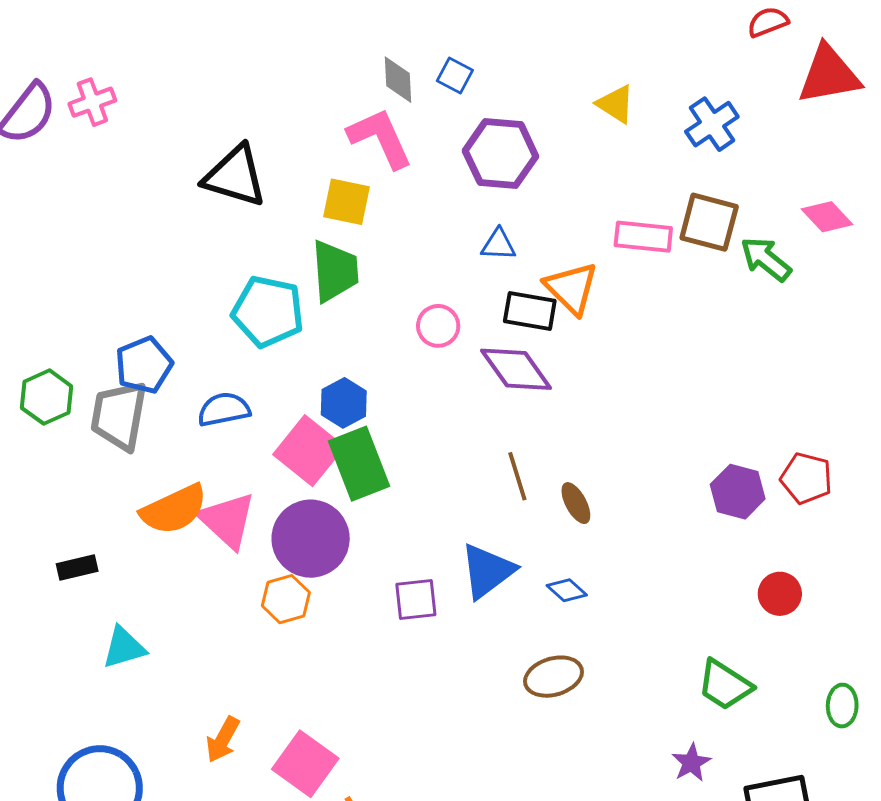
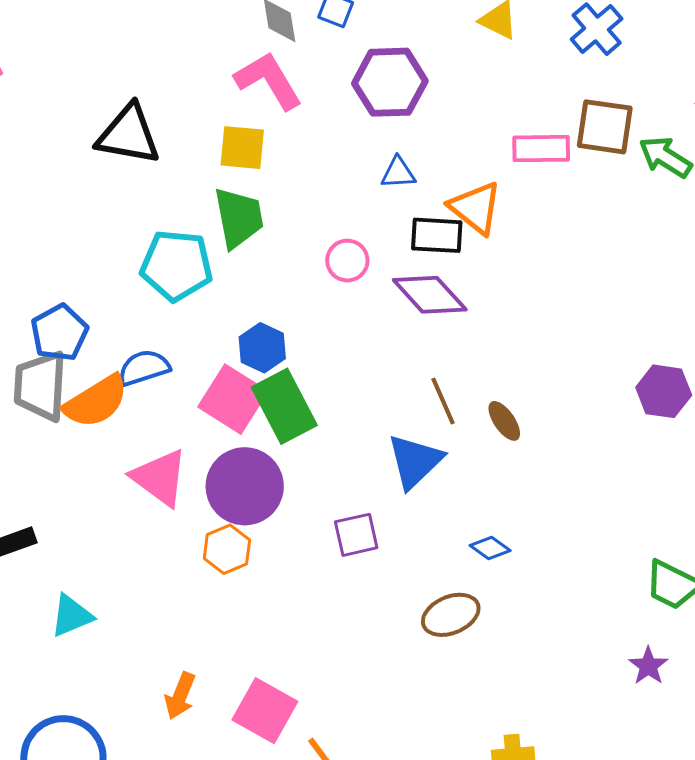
orange semicircle: (174, 509) -> (96, 401), moved
blue triangle: (487, 571) -> (415, 461), moved
blue diamond: (567, 590) -> (490, 548), moved
brown ellipse: (554, 677) -> (451, 615), moved

